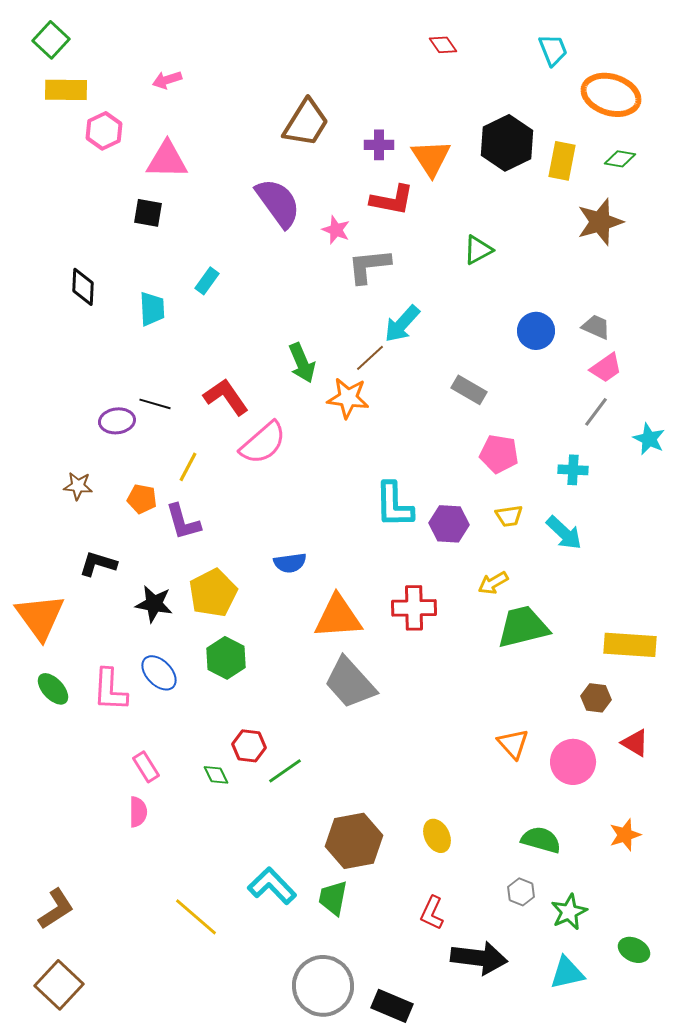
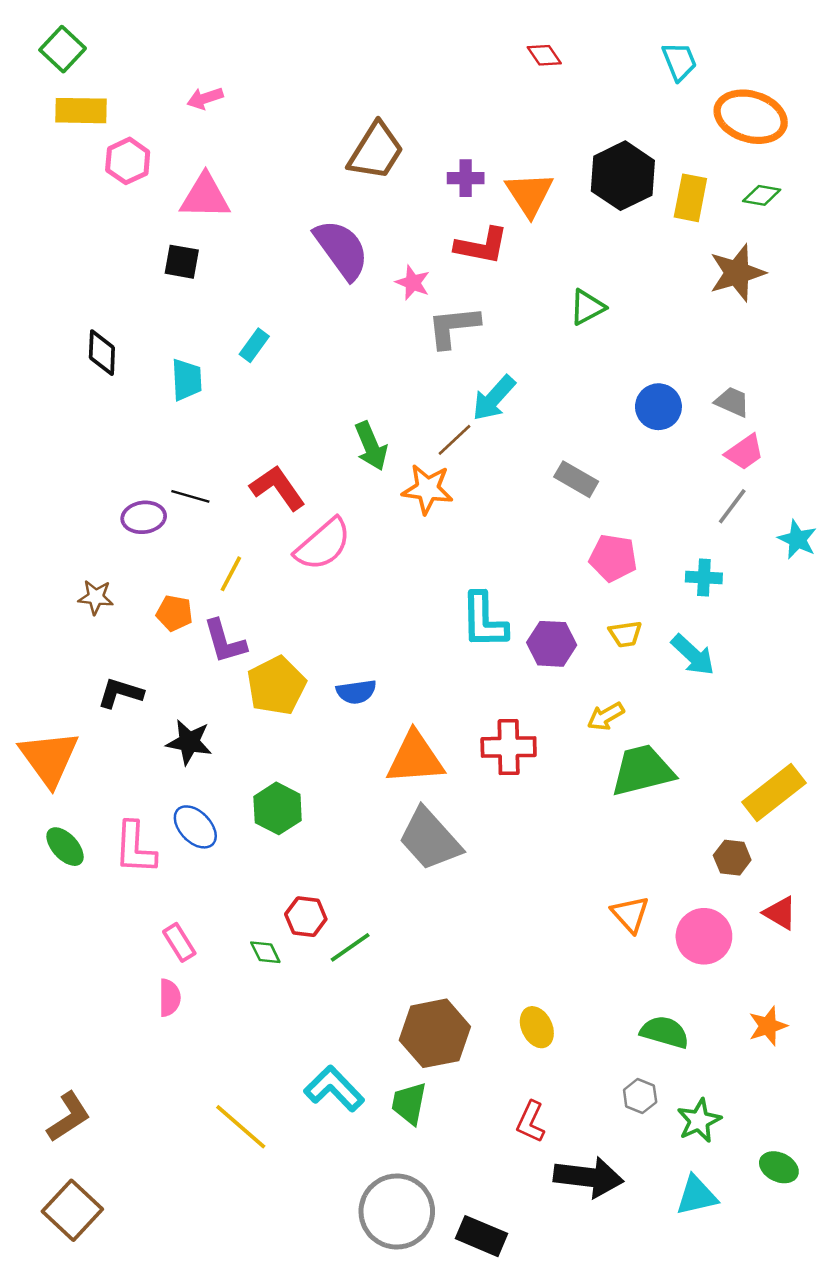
yellow pentagon: (213, 593) -> (276, 686), moved
yellow rectangle: (630, 645) -> (774, 793), turned -42

